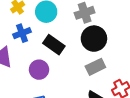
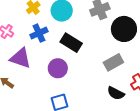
black circle: (94, 39) -> (124, 29), moved

